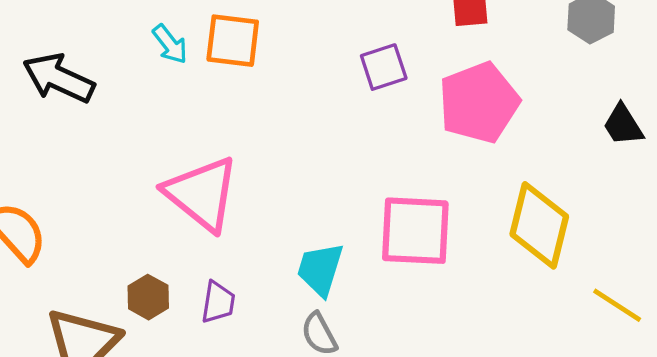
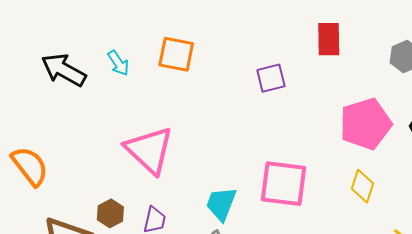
cyan arrow: (170, 44) -> (118, 63), moved
pink pentagon: (479, 103) -> (366, 124), moved
yellow diamond: (539, 225) -> (363, 186), size x0.6

